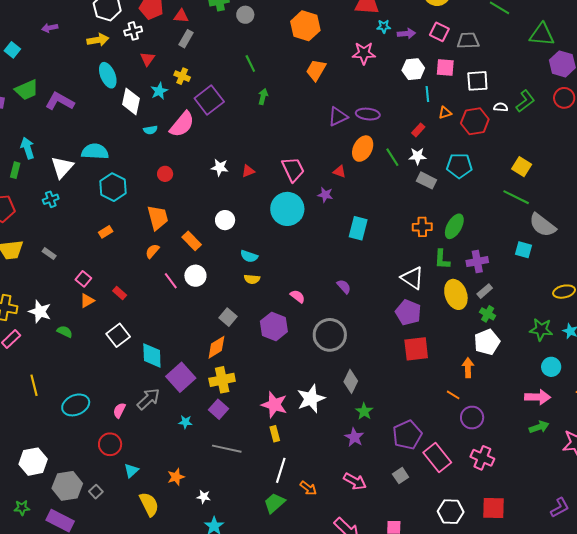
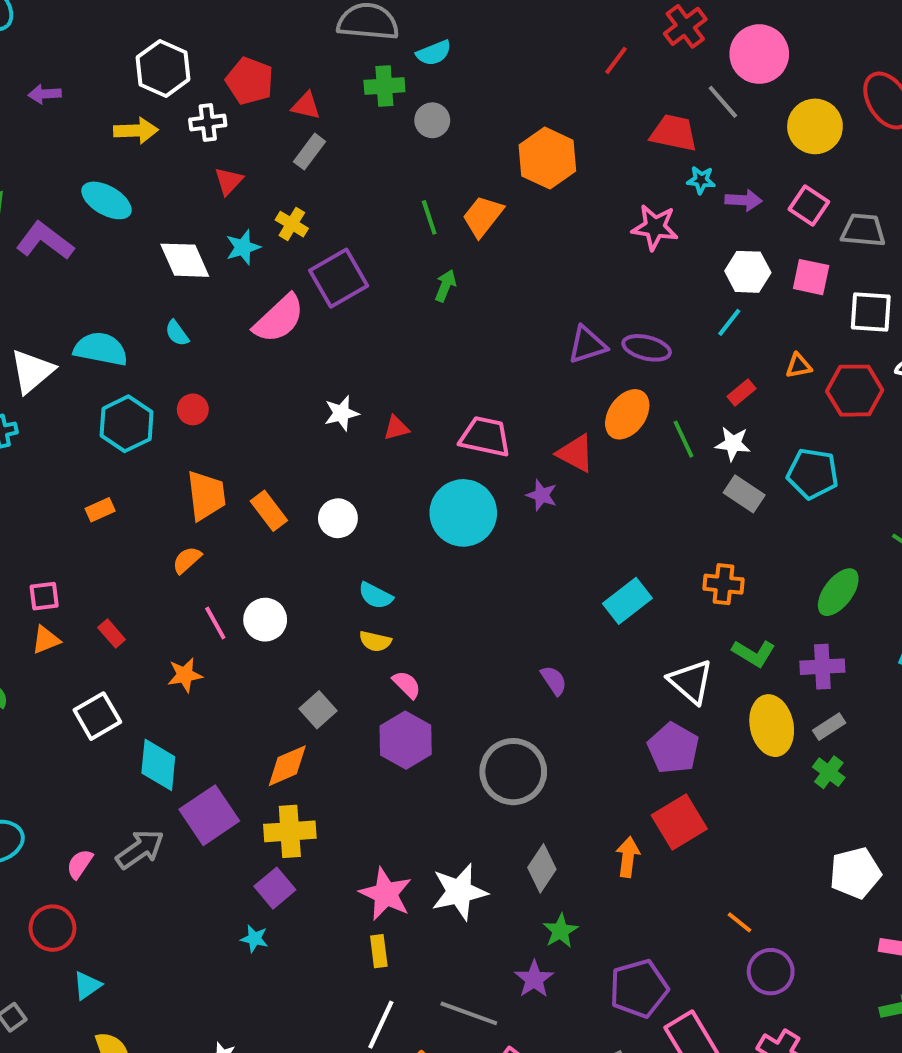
orange trapezoid: (316, 70) -> (483, 216), moved
cyan ellipse: (108, 75) -> (106, 200), moved, turned -45
cyan line: (427, 94) -> (729, 322), moved, turned 35
white diamond: (131, 101) -> (185, 260), turned -44
cyan semicircle: (150, 130) -> (177, 333), moved, turned 56
white star: (220, 167) -> (341, 413), turned -30
pink trapezoid: (293, 169) -> (485, 437), turned -60
red triangle: (339, 172) -> (576, 453), size x1.5
red circle: (165, 174) -> (193, 409), moved
green ellipse: (454, 226) -> (838, 592), moved
cyan rectangle: (358, 228) -> (627, 601), moved, turned 30
orange rectangle: (192, 241) -> (269, 511), moved
green L-shape: (442, 259) -> (754, 653), turned -70
pink square: (83, 279) -> (44, 596), turned 35
pink semicircle: (298, 296) -> (407, 685), moved
white pentagon: (487, 342) -> (855, 873), moved
red square: (416, 349) -> (679, 822), turned -32
orange arrow: (468, 368) -> (628, 857), moved
cyan star: (185, 422) -> (254, 939), moved
gray line: (227, 449) -> (469, 1013), moved
orange star: (176, 477) -> (185, 675), moved

